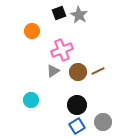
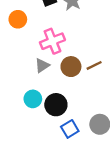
cyan circle: (31, 100) -> (33, 99), moved
black circle: (77, 105) -> (56, 105), moved

